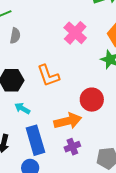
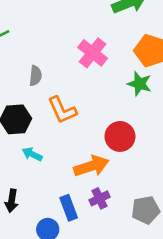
gray semicircle: (15, 36) -> (35, 76), moved
blue rectangle: (35, 140) -> (69, 208), moved, size x0.7

